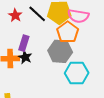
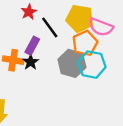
black line: (37, 14) -> (50, 27), moved
cyan hexagon: (77, 73) -> (92, 65), moved

